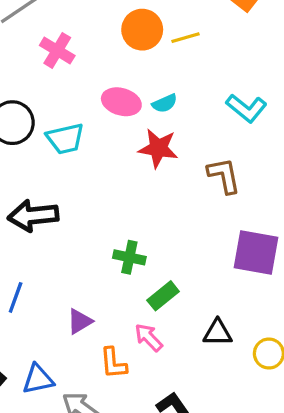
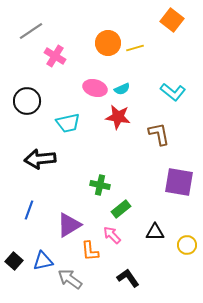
cyan trapezoid: (65, 139) -> (68, 123), moved
purple triangle: (80, 321) -> (69, 225), size x1.5

